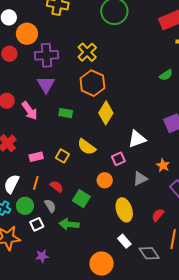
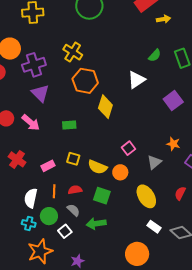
green rectangle: (66, 113) -> (69, 125), moved
white triangle: (137, 139) -> (136, 80), moved
yellow semicircle: (87, 147) -> (97, 167), moved
red semicircle: (57, 186) -> (75, 190), turned -32

